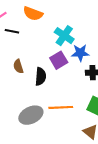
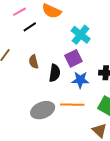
black line: (12, 31) -> (30, 27), turned -48
blue star: (80, 53) -> (80, 80), moved

